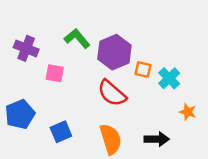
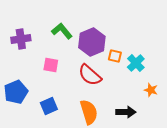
purple cross: (26, 48) -> (21, 39), turned -30
pink square: (55, 73) -> (51, 65), moved

